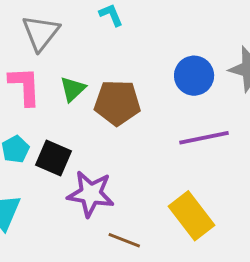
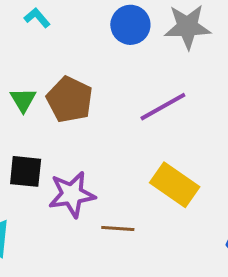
blue circle: (194, 76) -> (130, 25), moved
brown pentagon: (117, 103) -> (70, 99), turned -30

